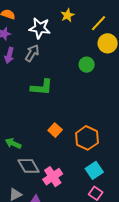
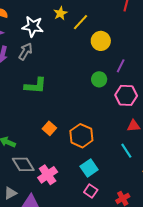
yellow line: (98, 23) -> (81, 22), moved
green circle: (87, 65) -> (99, 79), moved

